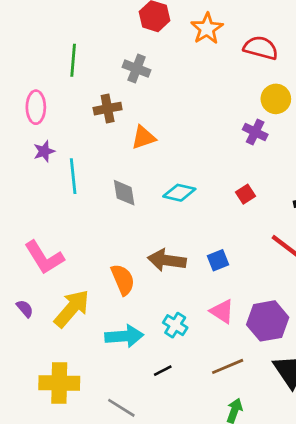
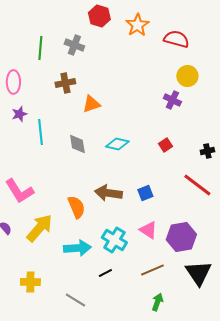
gray cross: (137, 69) -> (74, 45), moved
cyan cross: (175, 325) -> (114, 240), size x1.4
yellow cross: (59, 383) -> (30, 282), size x0.7

